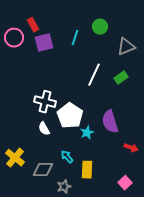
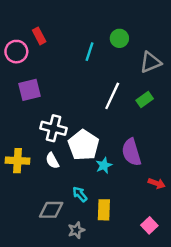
purple square: (44, 43) -> (30, 90), moved
yellow cross: (15, 158) -> (18, 161), moved, turned -36

